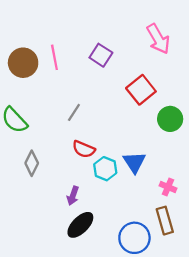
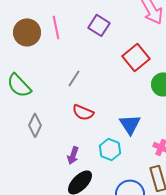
cyan hexagon: (105, 169) -> (110, 149), moved

